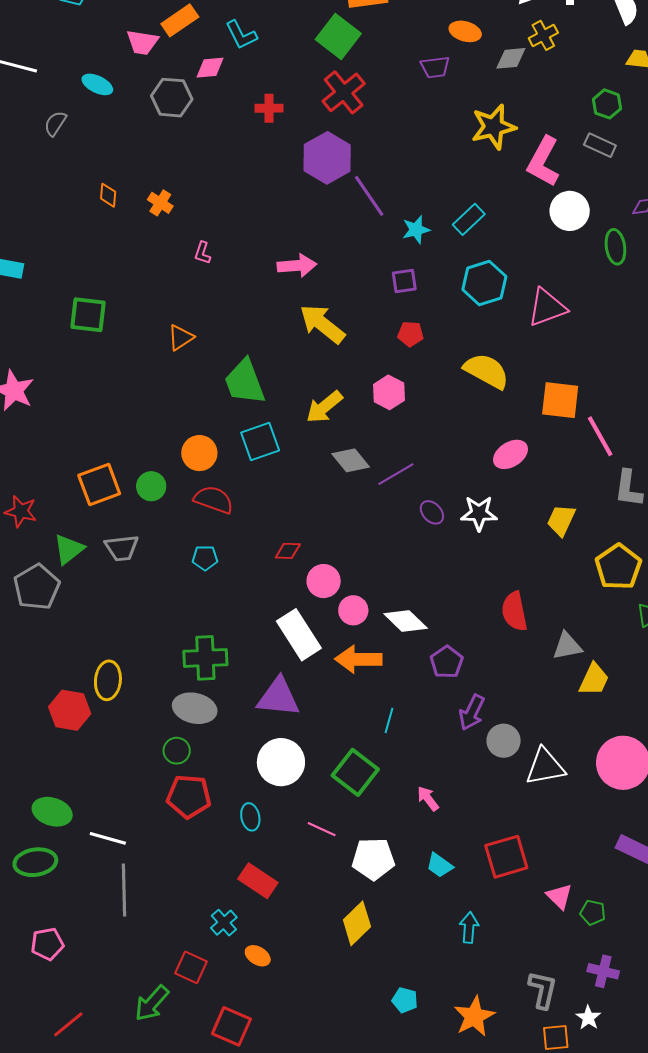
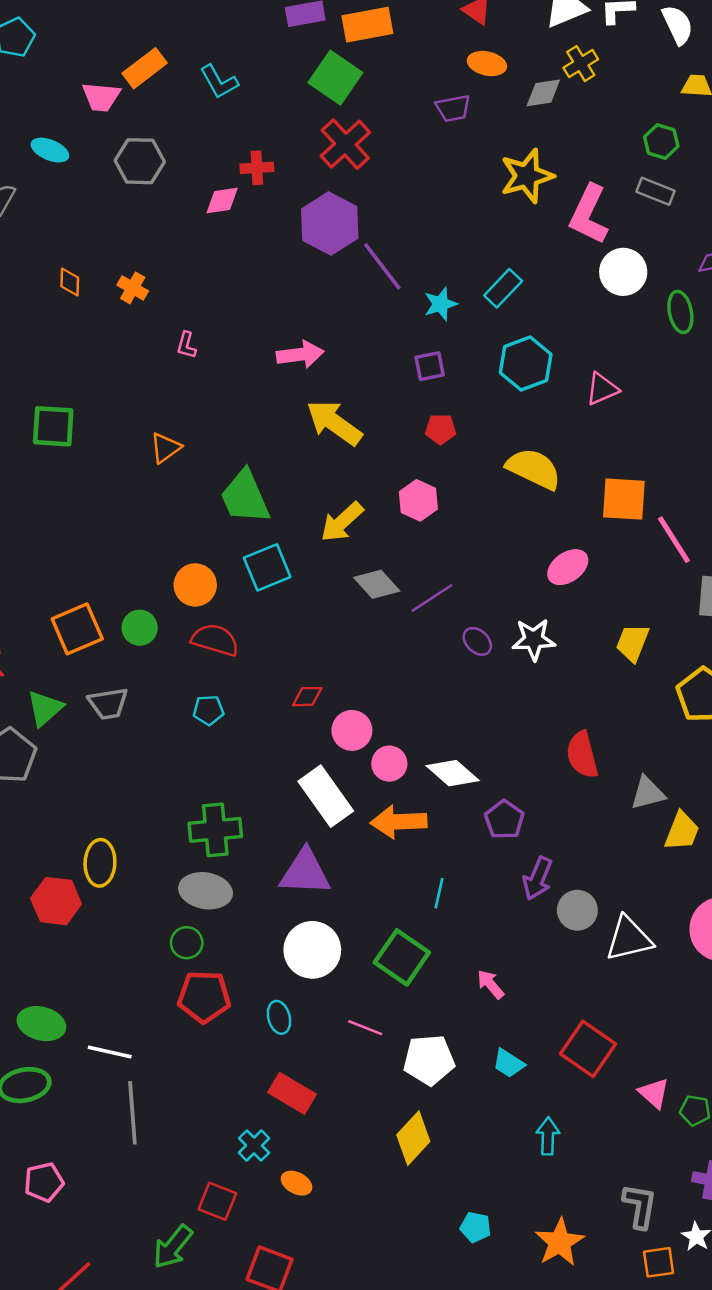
pink diamond: (210, 68) -> (222, 201), moved
pink triangle: (547, 307) -> (602, 389), size x0.7
red square: (506, 857) -> (588, 1049), turned -36

